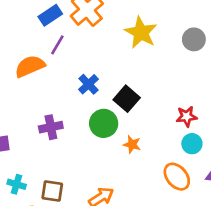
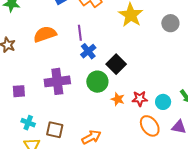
purple line: (57, 45) -> (80, 33), moved, turned -42
red star: (187, 116) -> (140, 99), moved
purple cross: (51, 127) -> (57, 81), size x1.4

